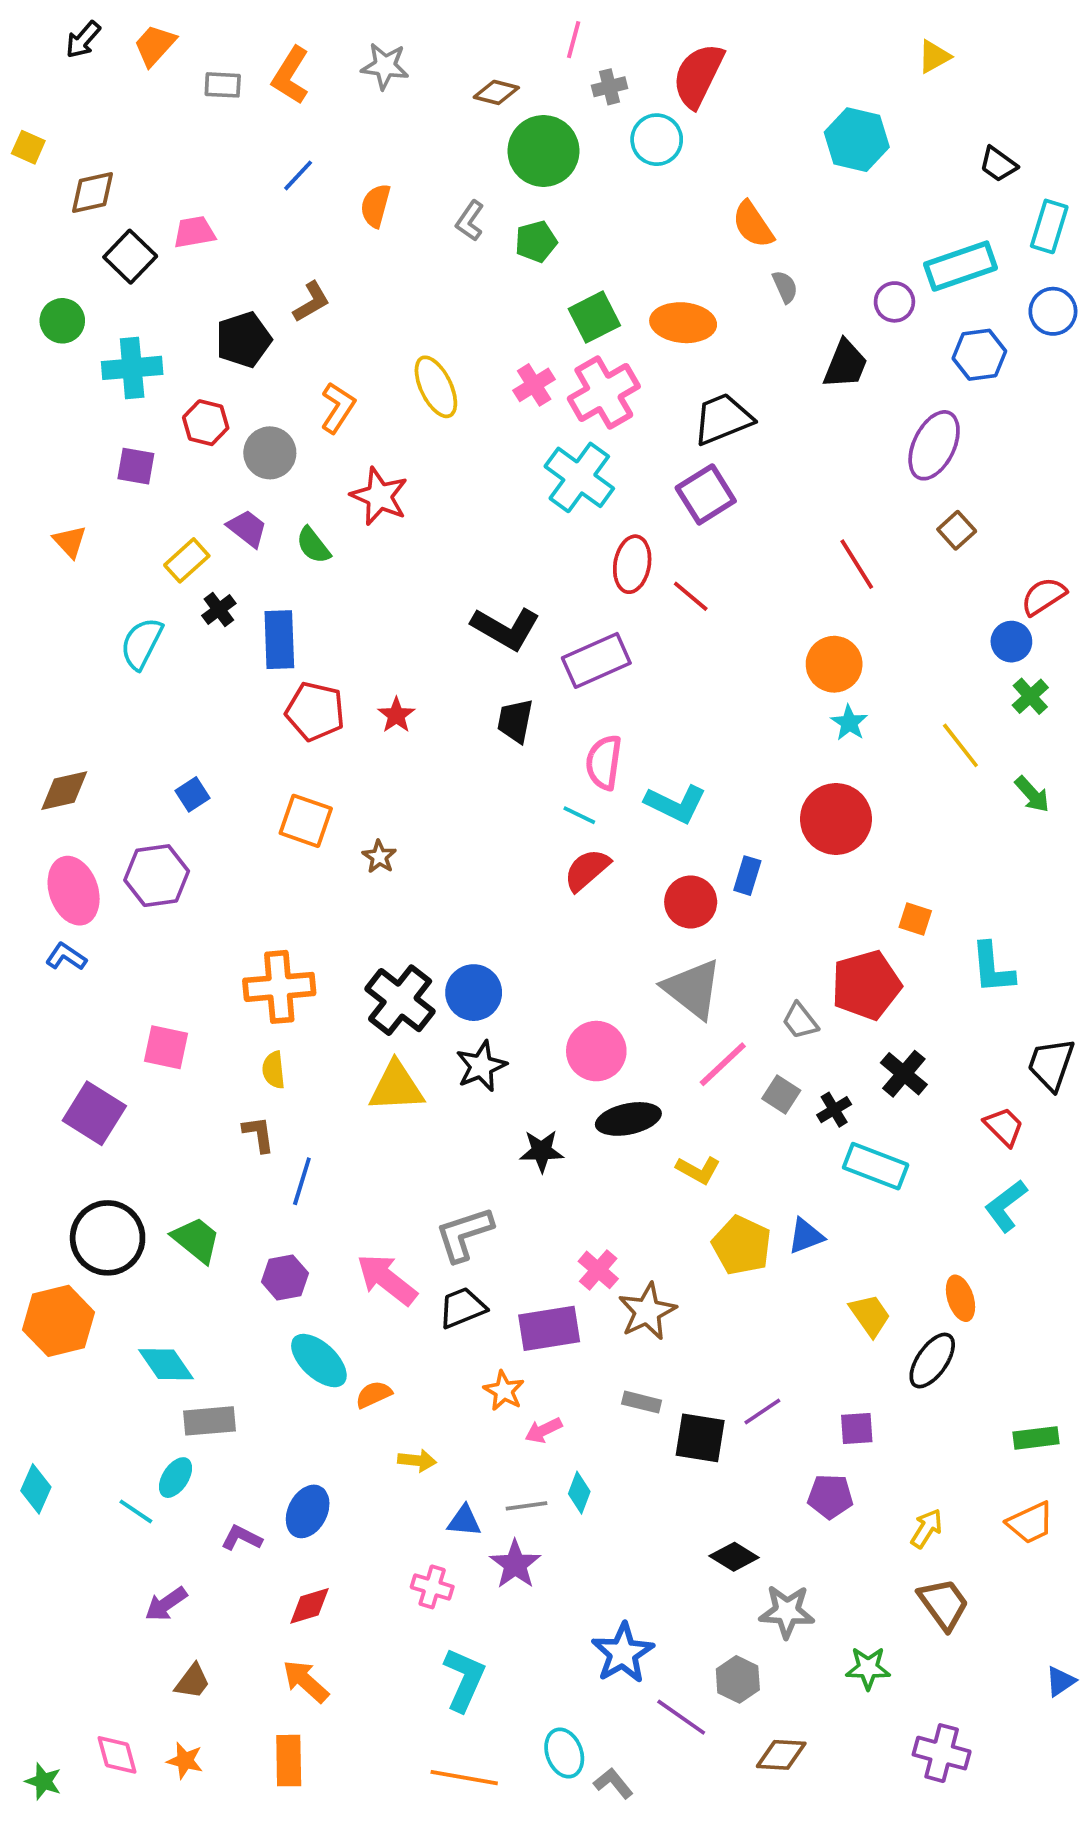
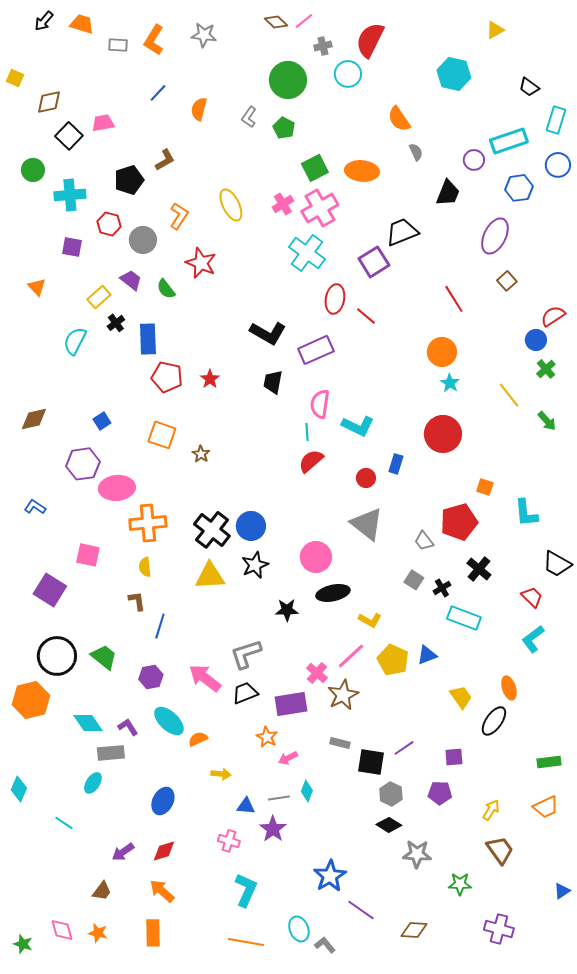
pink line: (574, 40) -> (304, 21), turned 36
orange trapezoid: (155, 45) -> (82, 24), turned 65
brown diamond: (496, 92) -> (276, 22), moved, turned 30
green pentagon: (536, 242) -> (284, 128), turned -30
black trapezoid: (723, 419) -> (402, 232), moved
cyan line: (579, 815) -> (307, 432), turned 60
pink ellipse: (74, 891) -> (117, 488), moved, turned -76
red circle: (691, 902) -> (366, 478), size x0.7
pink line: (723, 1064) -> (351, 656), moved
black trapezoid: (1051, 1064) -> (557, 564), turned -80
cyan line: (136, 1511) -> (64, 823), moved
purple L-shape: (242, 1538) -> (128, 727), moved, turned 30
purple arrow: (166, 1604) -> (123, 852), moved
gray hexagon: (738, 1679) -> (391, 794), moved

